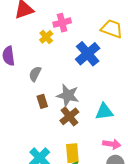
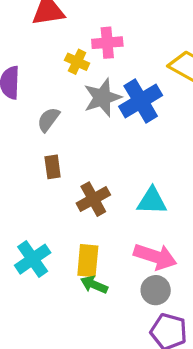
yellow cross: (46, 37) -> (77, 62), turned -32
gray star: (68, 95) -> (102, 98), moved, turned 30
pink arrow: (112, 144) -> (155, 257), size x1.4

